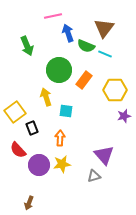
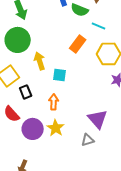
cyan line: (105, 54) -> (99, 26), moved
green circle: (59, 70) -> (18, 40), moved
yellow star: (62, 164) -> (56, 128), turned -30

